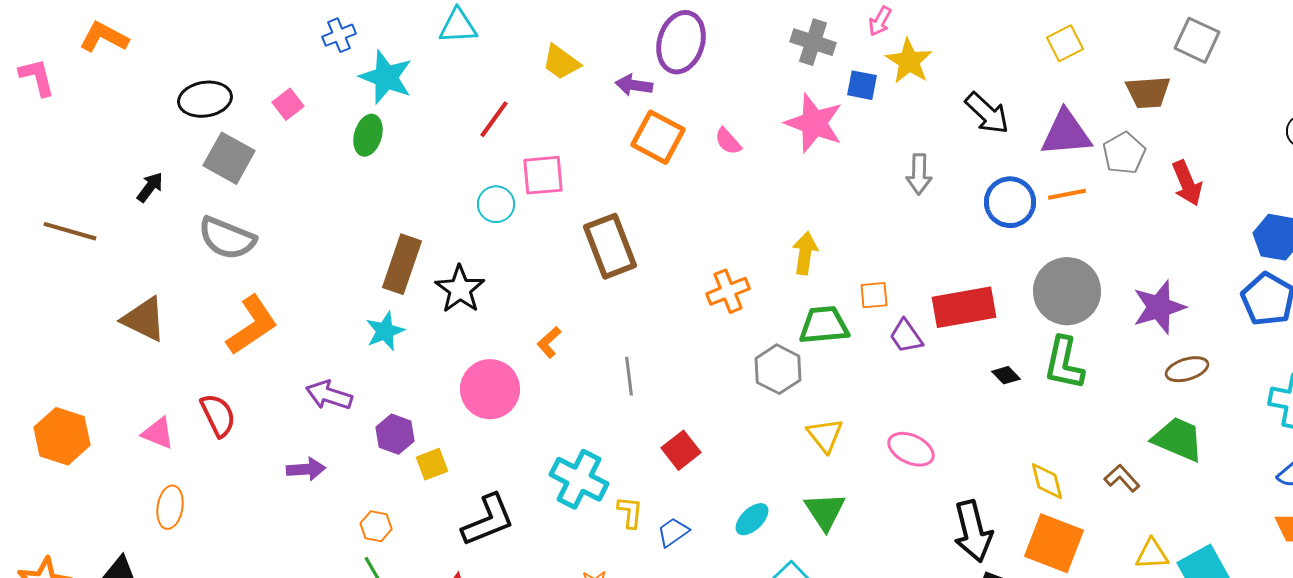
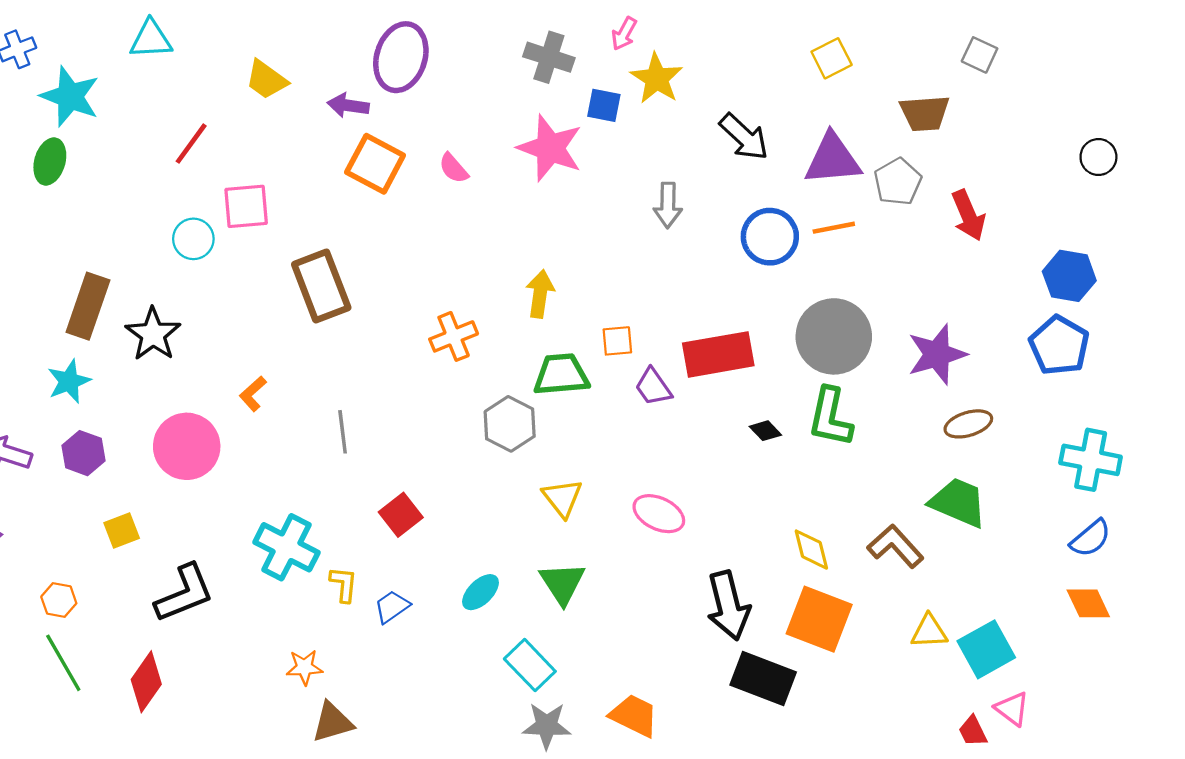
gray square: (1197, 40) -> (980, 55), size x0.7
purple hexagon: (395, 434) -> (83, 453), moved
brown L-shape: (1122, 478) -> (895, 546), size x1.4

